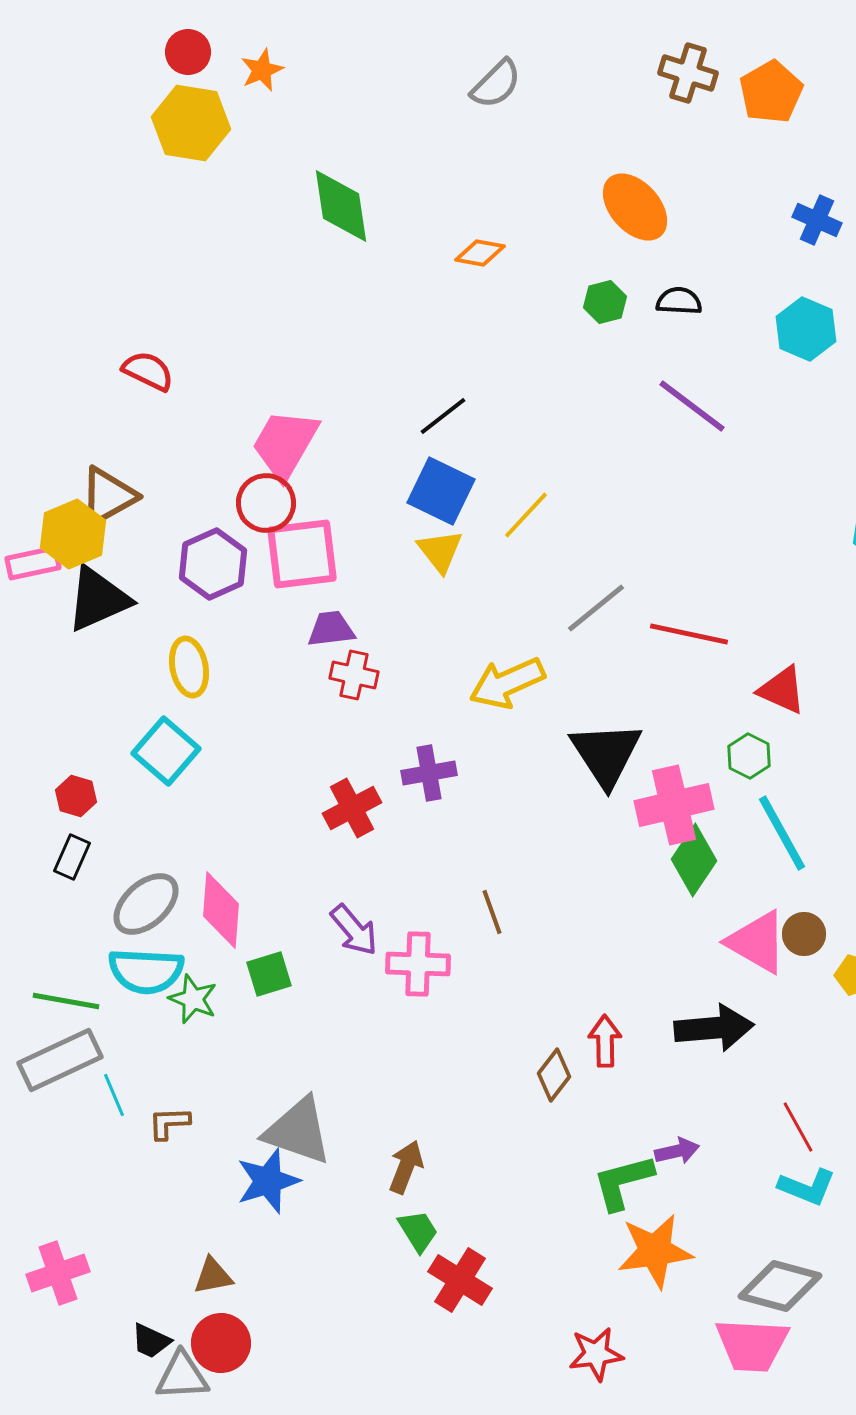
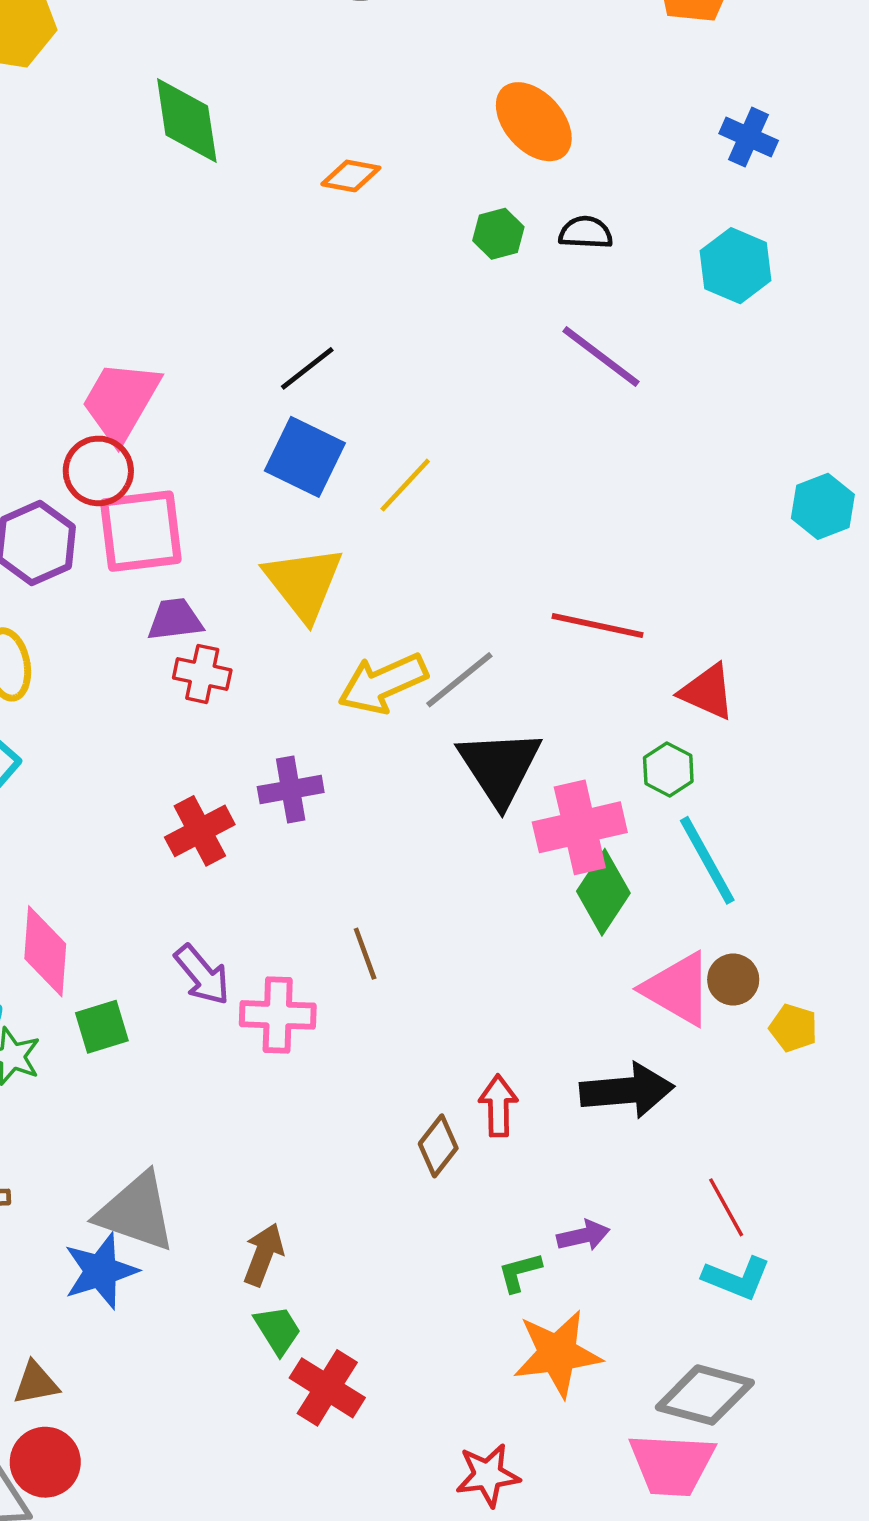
yellow triangle: (440, 551) -> (304, 583), moved, size x1.5
gray line: (596, 608) -> (459, 680), moved
green L-shape: (623, 1182) -> (520, 1272), size x0.6

